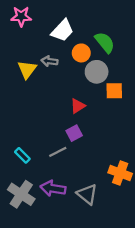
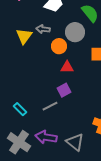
orange circle: (81, 53) -> (59, 46), moved
gray circle: (97, 72) -> (75, 32), moved
red triangle: (78, 106) -> (67, 67), turned 32

